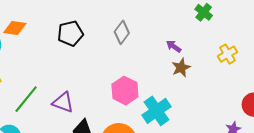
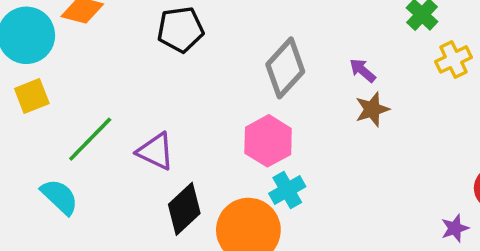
gray diamond: (122, 32) -> (285, 68), moved, size x1.4
yellow cross: (228, 54) -> (453, 59), moved
cyan cross: (157, 111) -> (287, 190), moved, size x0.7

